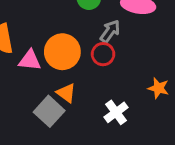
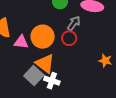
orange triangle: (66, 93) -> (45, 64), size x1.5
white cross: (116, 112) -> (52, 81), moved, turned -35

